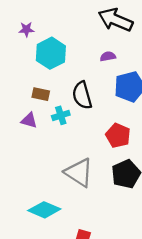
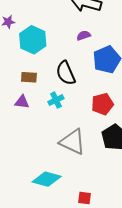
cyan cross: (61, 115) -> (56, 100), moved
red pentagon: (118, 135) -> (102, 104), turned -30

